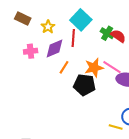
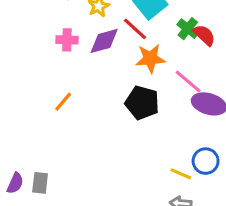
red line: (73, 38) -> (135, 29), turned -60
orange line: (64, 67) -> (63, 102), moved
orange star: (94, 68) -> (150, 59), moved

